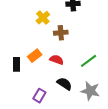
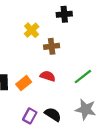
orange rectangle: (35, 56) -> (24, 83), moved
black semicircle: (64, 84) -> (53, 114), moved

